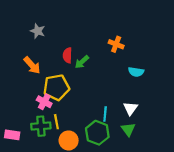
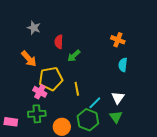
orange cross: (116, 44) -> (118, 40), moved
red semicircle: (67, 55) -> (59, 42), moved
cyan semicircle: (136, 72) -> (123, 65), turned 88
cyan line: (105, 114) -> (95, 103), turned 40
yellow line: (56, 122) -> (77, 89), moved

